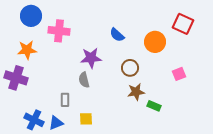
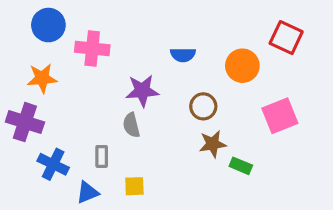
blue semicircle: (117, 35) -> (183, 55), turned -42
pink square: (179, 74) -> (280, 116), size x1.6
blue cross: (34, 120) -> (53, 164), moved

